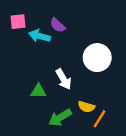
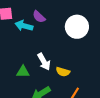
white circle: (97, 58) -> (77, 27), moved
yellow semicircle: (86, 107) -> (63, 72), moved

